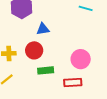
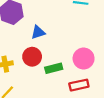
green rectangle: (46, 70) -> (54, 68), moved

